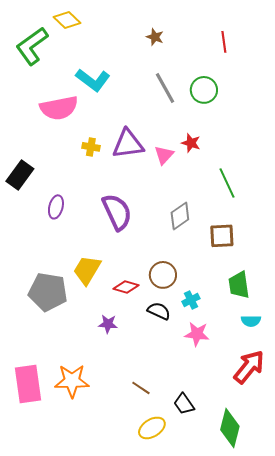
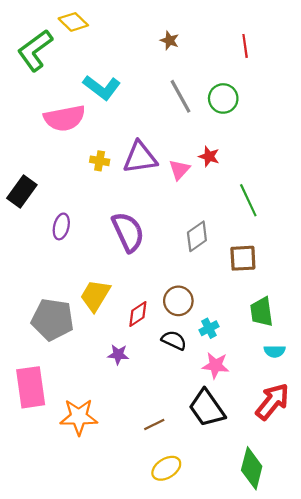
red diamond: (126, 287) -> (138, 314), turned -50
pink rectangle: (28, 384) -> (31, 387), moved
brown line: (141, 388) -> (154, 425), turned -60
black trapezoid: (184, 404) -> (207, 408), moved, size x1.6

